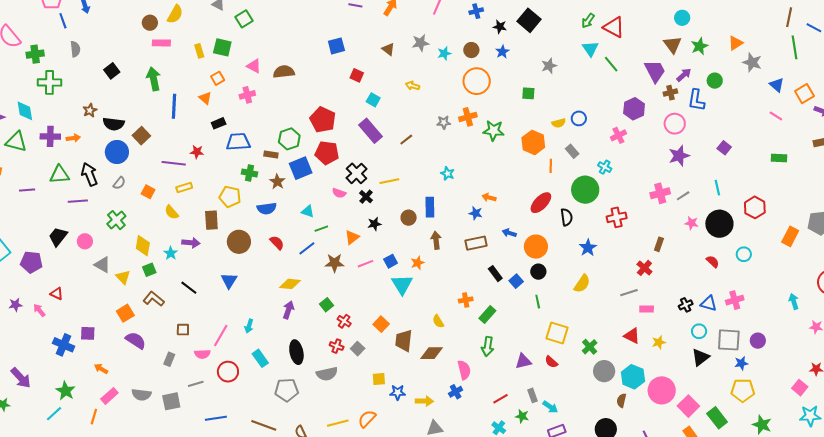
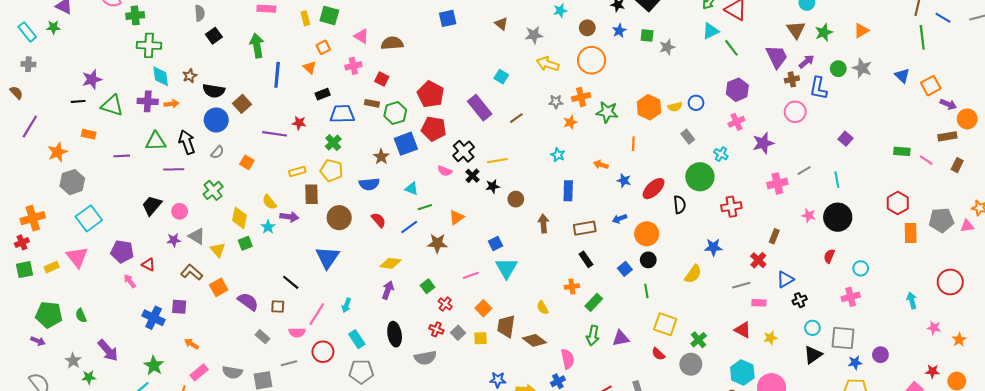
gray star: (420, 43) -> (534, 35), moved
gray semicircle: (75, 49) -> (200, 13), moved
cyan triangle: (590, 49) -> (711, 31), turned 36
cyan star: (444, 53) -> (560, 11), moved
gray star: (752, 62) -> (862, 68), moved
red square: (357, 75) -> (382, 79), moved
yellow arrow: (413, 86) -> (548, 64), moved, size x1.5
green square: (528, 93) -> (647, 35), moved
cyan square: (373, 100) -> (501, 77), moved
purple hexagon: (634, 109) -> (737, 90), moved
cyan diamond: (25, 111) -> (161, 76), moved
pink line: (776, 116) -> (926, 160), moved
orange hexagon: (533, 142) -> (649, 107), moved
brown rectangle: (271, 154) -> (372, 103), moved
purple star: (679, 156) -> (763, 143), moved
orange line: (551, 166) -> (633, 144), moved
green cross: (250, 173) -> (333, 143), moved, turned 35
yellow rectangle: (184, 188) -> (297, 172), moved
gray line: (683, 196) -> (804, 170), moved
orange arrow: (489, 197) -> (601, 165), moved
blue rectangle: (430, 207) -> (568, 191), moved
red hexagon: (755, 207) -> (898, 203), moved
yellow semicircle: (172, 212) -> (269, 202), moved
blue star: (476, 213) -> (624, 181), moved
black star: (374, 224) -> (493, 186), moved
blue arrow: (509, 233) -> (620, 219), turned -40
orange rectangle: (790, 236) -> (911, 233), turned -30
blue star: (588, 248) -> (713, 247), moved, turned 30
cyan circle: (744, 254) -> (861, 268), moved
purple pentagon: (31, 262) -> (122, 251), moved
red semicircle: (713, 262) -> (829, 256), turned -112
orange star: (418, 263) -> (570, 122), moved
pink line: (365, 264) -> (471, 275), moved
black rectangle: (495, 274) -> (586, 259), moved
blue triangle: (229, 281) -> (327, 257), size x1.4
black line: (189, 288) -> (291, 282), moved
brown L-shape: (154, 299) -> (192, 272), moved
blue triangle: (709, 303) -> (785, 279), moved, turned -48
purple star: (15, 305) -> (174, 240), moved
purple semicircle: (136, 340) -> (248, 302), moved
purple circle: (758, 341) -> (880, 355), moved
brown diamond: (431, 353) -> (534, 340), turned 35
gray rectangle: (169, 359) -> (262, 337), turned -72
purple triangle: (523, 361) -> (621, 338), moved
gray circle: (604, 371) -> (691, 364), moved
yellow square: (379, 379) -> (481, 338), moved
gray pentagon: (287, 390) -> (361, 372), moved

